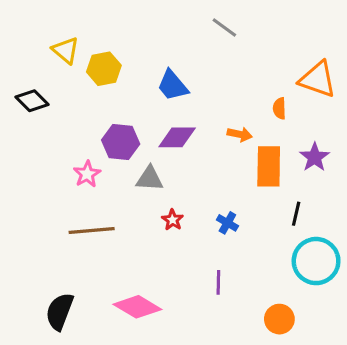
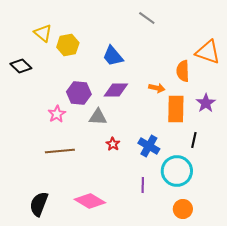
orange semicircle: (279, 108) -> (183, 71), size x1.5
blue cross: (227, 223) -> (149, 146), size x1.5
cyan circle: (316, 261) -> (177, 171), moved

